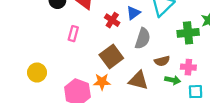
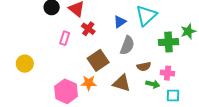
red cross: (112, 20) -> (88, 29), moved
yellow circle: (37, 73) -> (25, 64), moved

